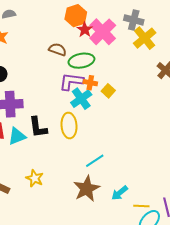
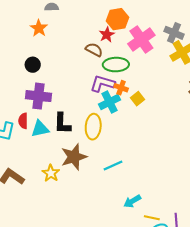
red star: (85, 30) -> (107, 35), moved
brown star: (87, 189) -> (74, 157), moved

